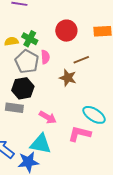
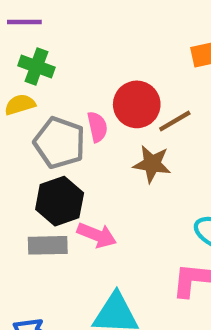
red circle: (66, 31) -> (137, 104), moved
green cross: (30, 39) -> (36, 67), moved
pink arrow: (48, 117) -> (97, 235), moved

